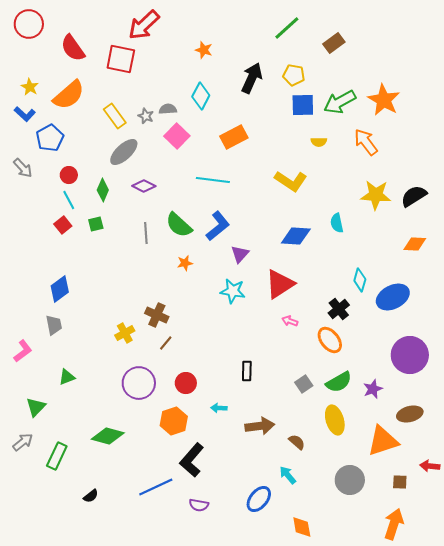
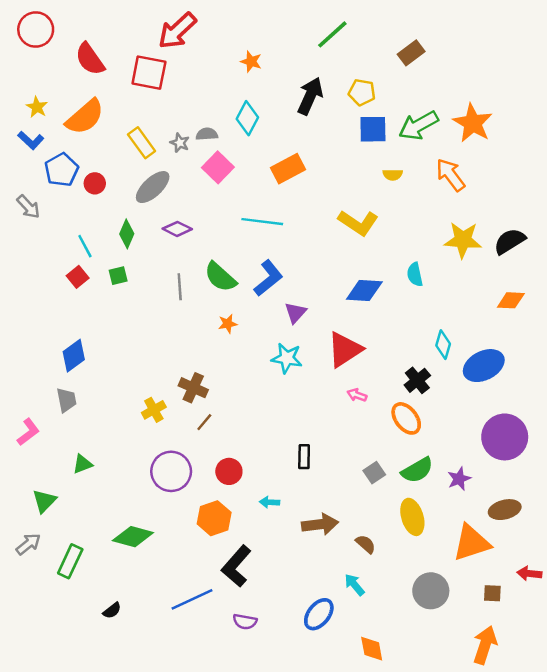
green line: (287, 28) -> (332, 34), moved
red circle: (69, 175) -> (95, 183), moved

